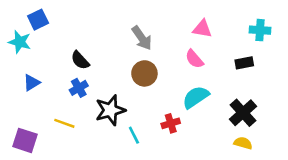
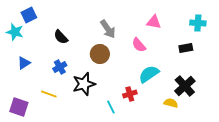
pink semicircle: (194, 59) -> (139, 45), moved
black semicircle: (80, 60) -> (61, 37), moved
brown circle: (144, 73) -> (100, 54), moved
cyan line: (134, 135) -> (111, 107), moved
yellow semicircle: (243, 143) -> (171, 103), moved

